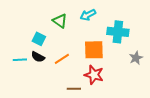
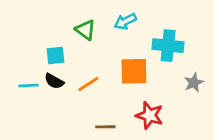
cyan square: (39, 39) -> (56, 56), turned -32
red star: (94, 75) -> (150, 115), moved

